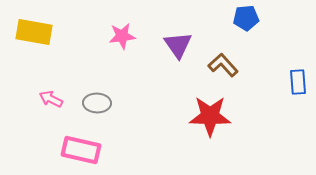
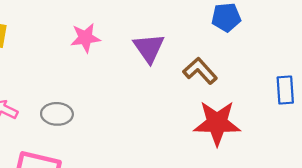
red star: (210, 116) -> (217, 123), moved

